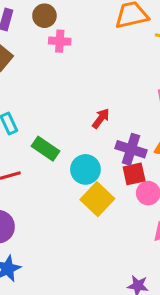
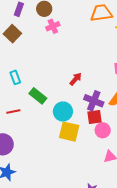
pink cross: (60, 41) -> (53, 26), turned -32
yellow square: (97, 199) -> (69, 132), turned -35

